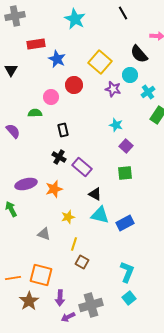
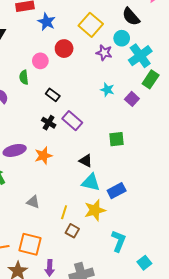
cyan cross: (148, 92) -> (140, 56), size x1.6
green semicircle: (35, 113) -> (24, 77), turned -96
black rectangle: (63, 130) -> (53, 95), turned -40
purple square: (126, 146) -> (132, 99), moved
purple rectangle: (82, 167) -> (72, 121), moved
yellow star: (68, 217) -> (95, 210), moved, size x1.5
cyan square: (129, 298) -> (144, 263), moved

